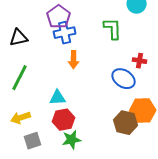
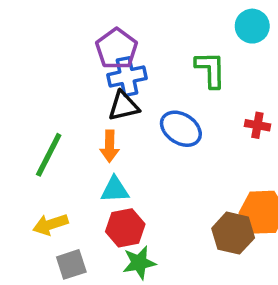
black triangle: (19, 38) -> (124, 106), moved
orange arrow: (74, 60) -> (110, 146), moved
blue ellipse: (124, 79) -> (181, 129), moved

